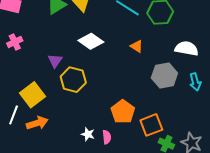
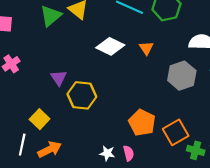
white diamond: (91, 41) -> (110, 46), moved
orange triangle: (137, 46) -> (146, 48), turned 32
yellow square: (32, 95) -> (40, 119), size x0.7

